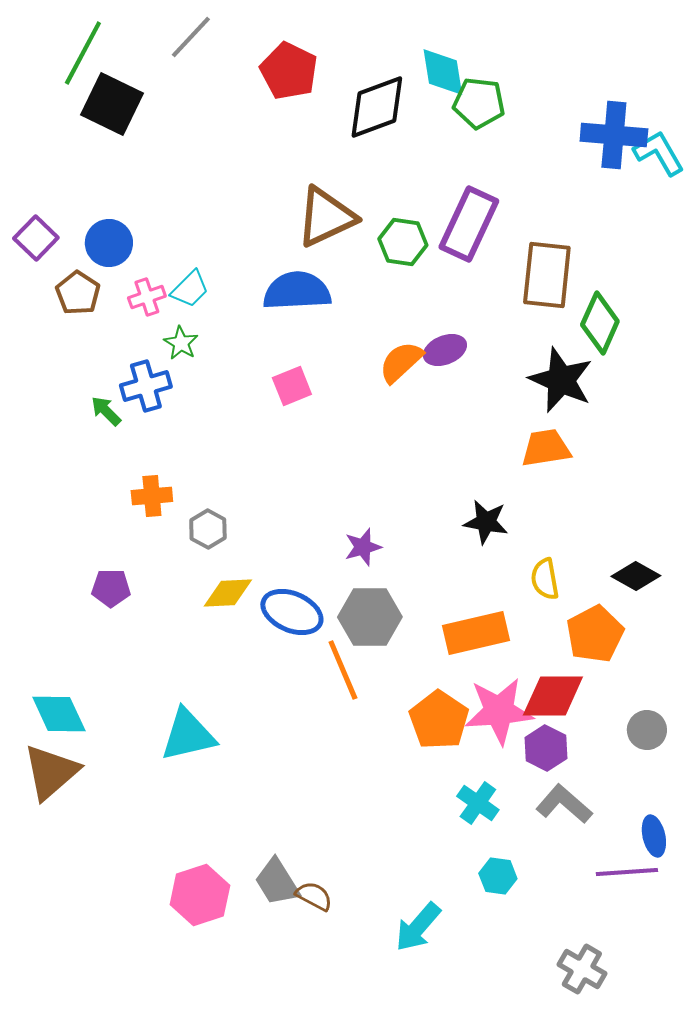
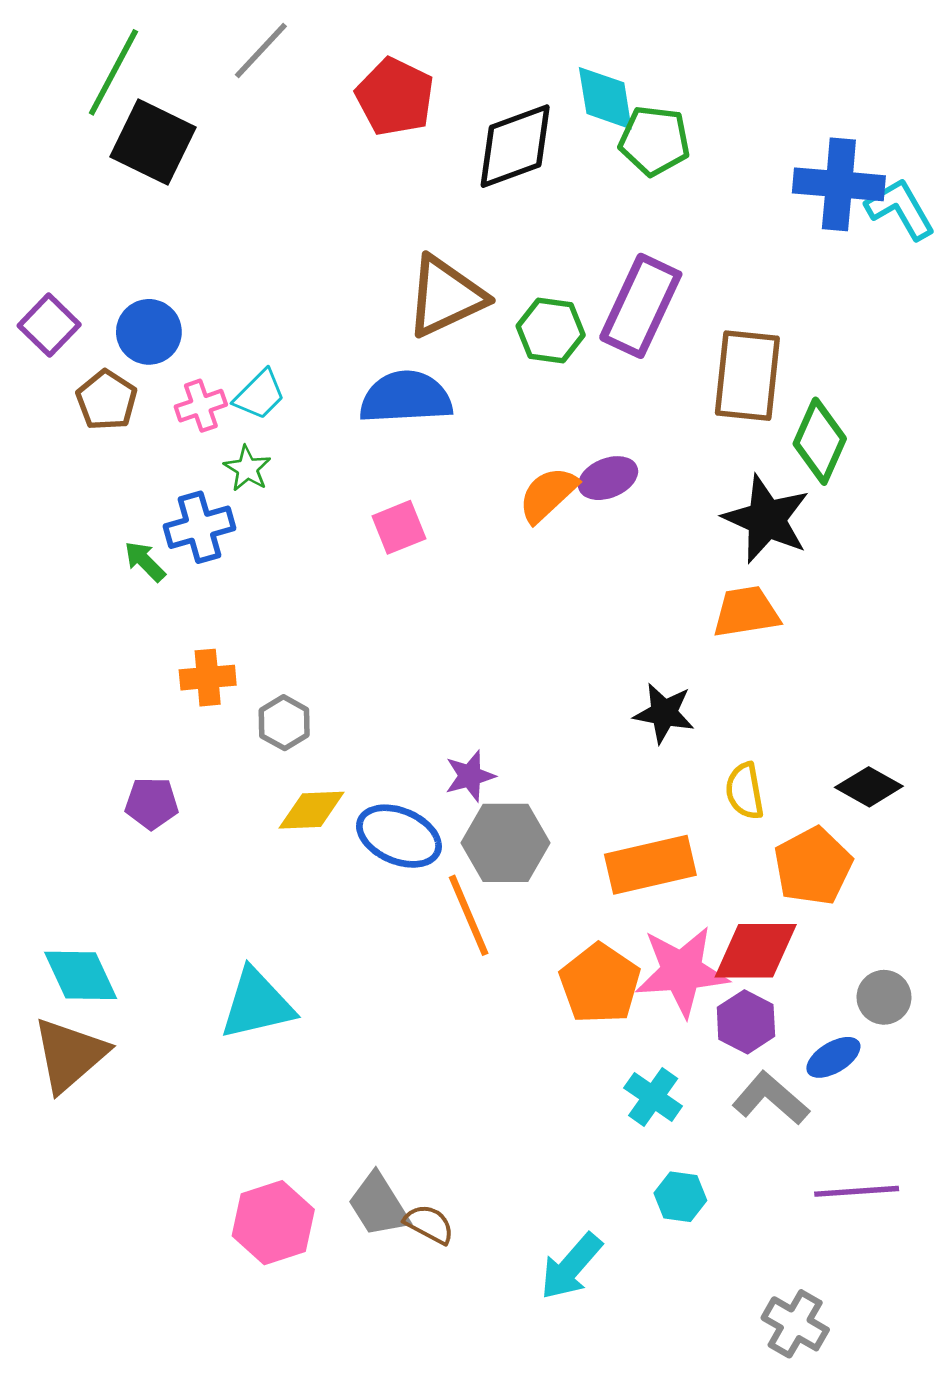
purple star: (363, 547) -> (470, 776), moved
blue ellipse: (654, 836) -> (833, 1057), moved, turned 72

